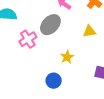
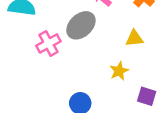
yellow star: (67, 57) -> (119, 71), moved

